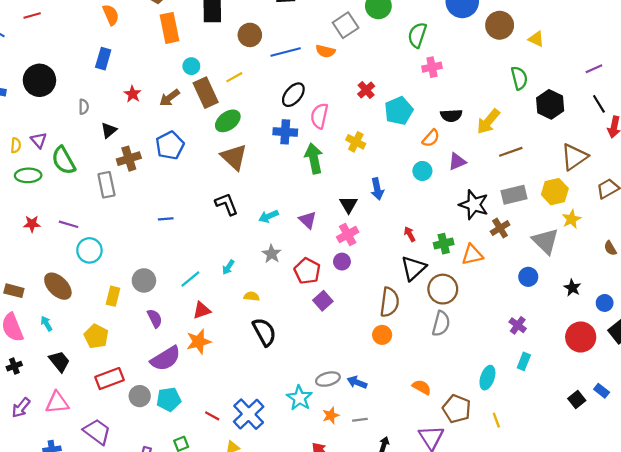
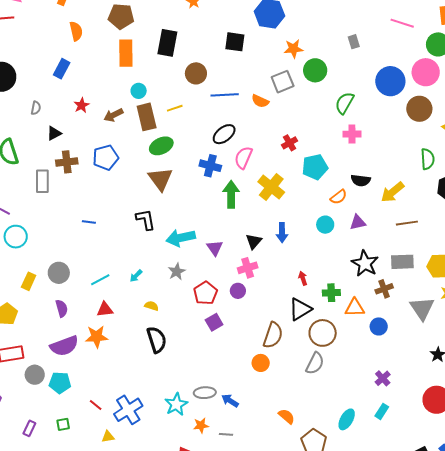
yellow cross: (356, 142) -> (271, 187), size x1.5
cyan arrow: (269, 216) -> (181, 238), size x1.6
blue circle: (528, 277) -> (379, 326), moved

